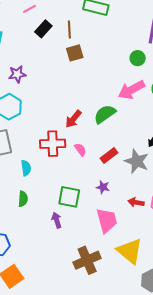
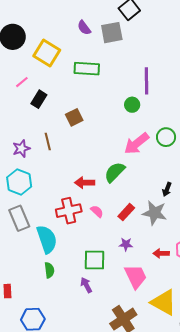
brown line: (69, 30) -> (48, 142), moved
green circle: (138, 58) -> (132, 105), moved
red arrow: (73, 119) -> (85, 183), turned 60
cyan semicircle: (26, 168) -> (47, 239), size x1.8

